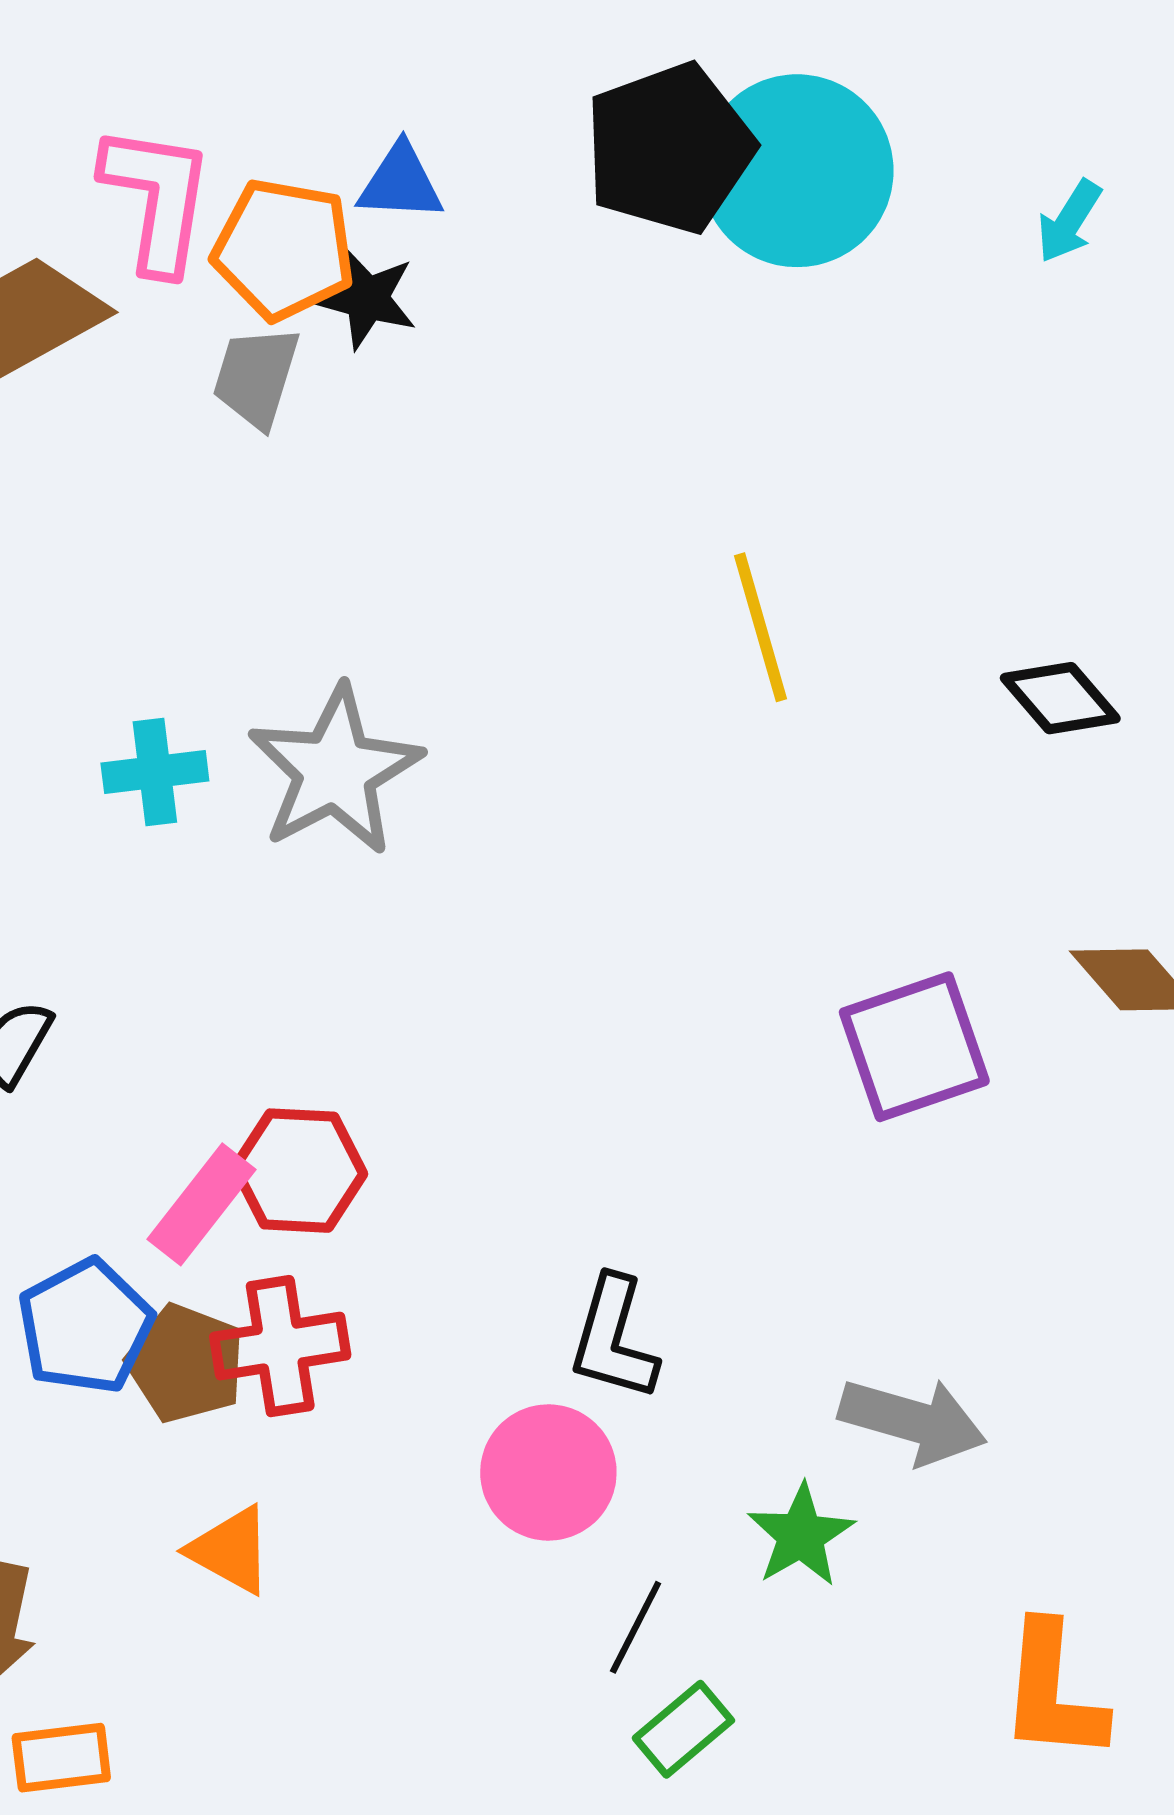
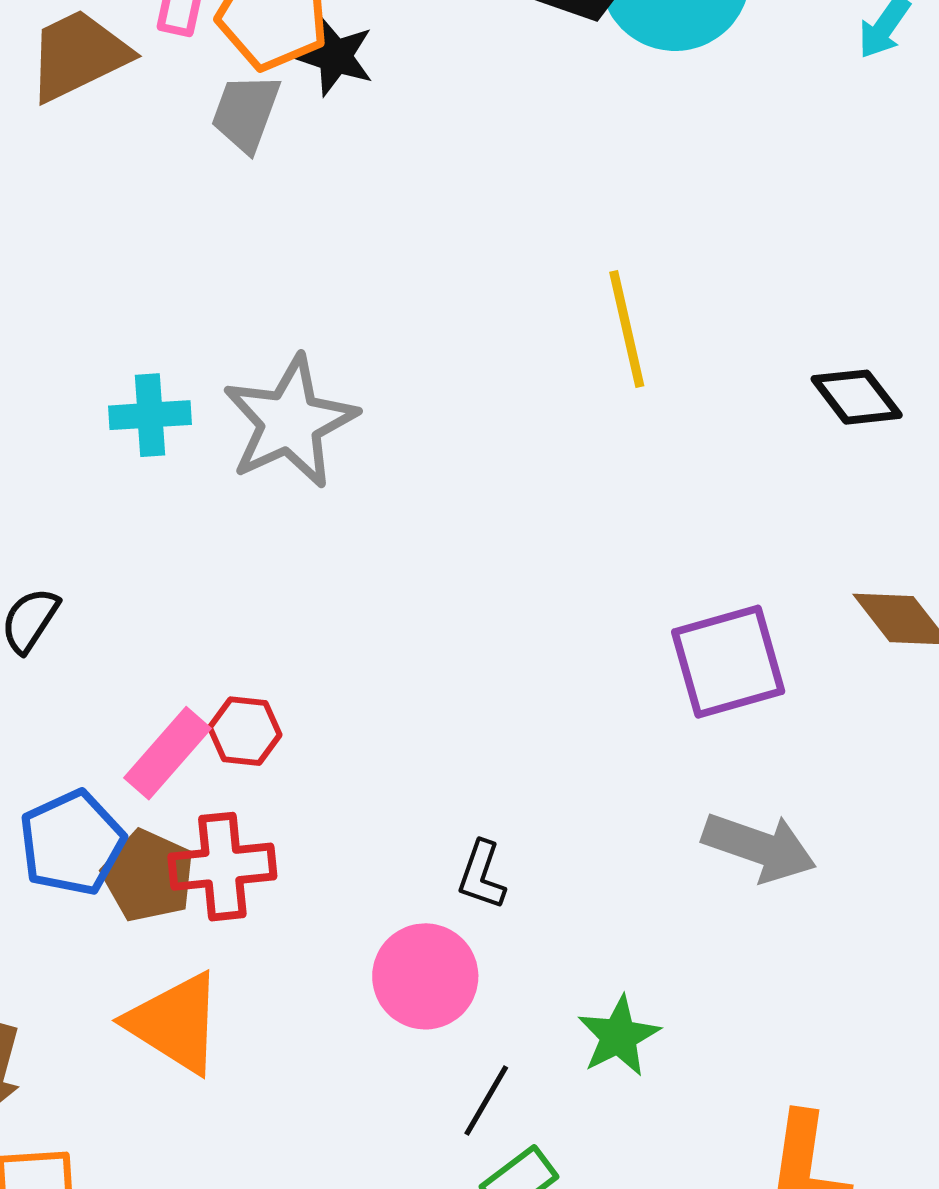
red hexagon: (299, 1171) -> (245, 731), size x0.7
black L-shape: (614, 1338) -> (482, 875), size x0.7
gray arrow: (913, 1421) -> (759, 847), moved
orange triangle: (231, 1550) -> (175, 1023), size x1.5

